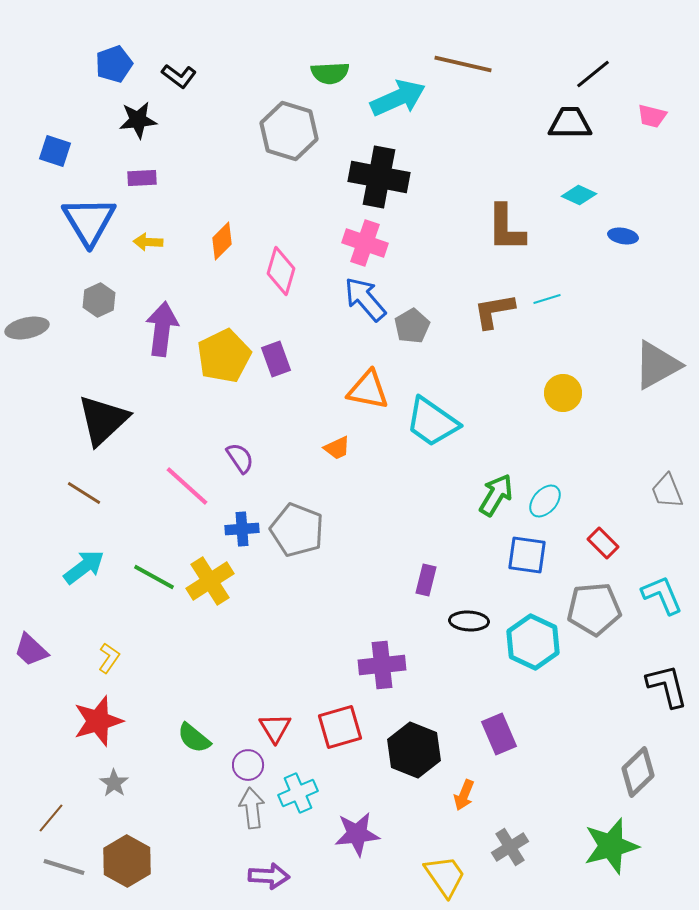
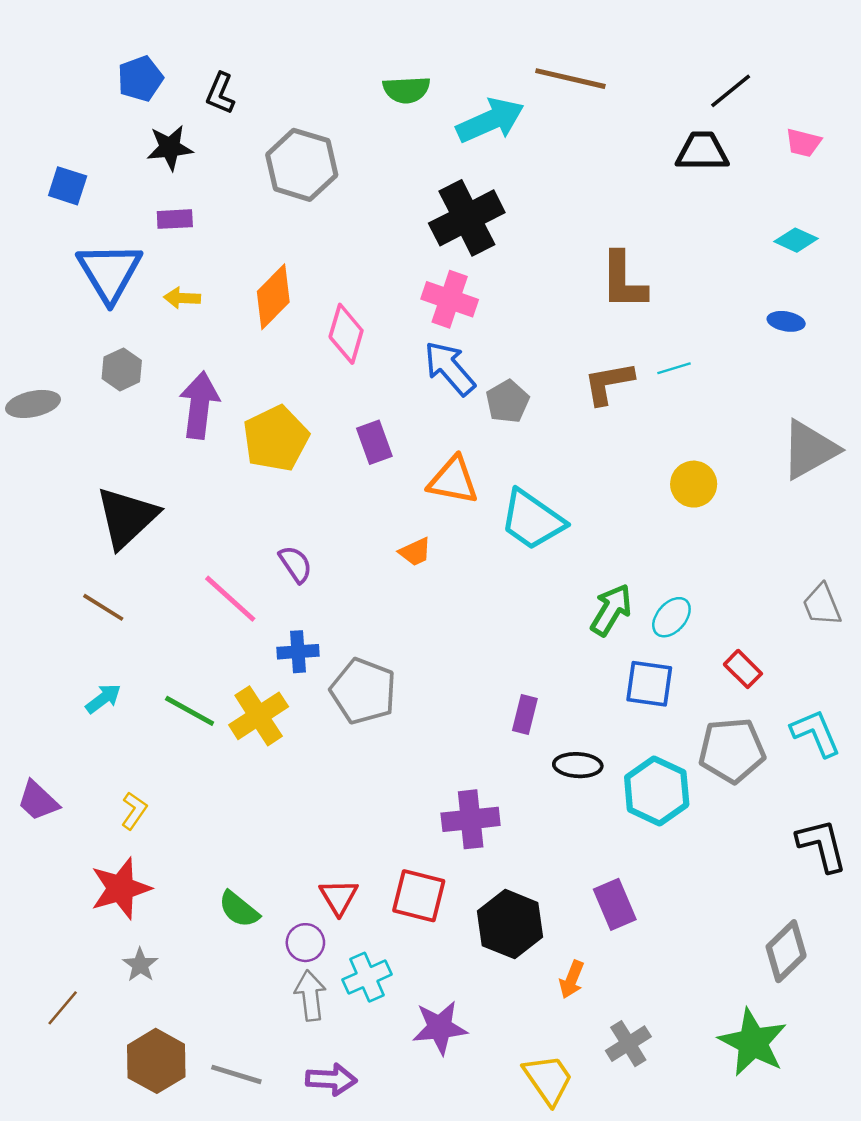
black L-shape: (179, 76) -> (220, 93), turned 76
gray hexagon: (289, 131) -> (302, 165), moved
black cross: (379, 177) -> (467, 218), turned -38
cyan diamond: (579, 195) -> (796, 240), moved
blue ellipse: (623, 236) -> (786, 321), moved
orange diamond: (222, 241) -> (273, 297), size x1.4
purple rectangle: (276, 359) -> (374, 442), moved
gray pentagon: (297, 530) -> (363, 691), moved
cyan arrow: (84, 567) -> (103, 699), size x0.7
red square: (340, 727) -> (419, 896), turned 30
green star: (611, 846) -> (753, 1042), turned -30
gray line: (64, 867) -> (236, 1074), moved

